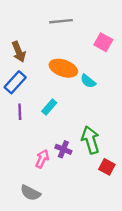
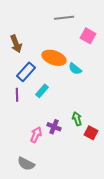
gray line: (61, 21) -> (64, 18), moved
blue rectangle: (15, 82) -> (26, 72), moved
green arrow: (90, 140) -> (77, 119), size x0.6
red square: (107, 167) -> (91, 133), moved

